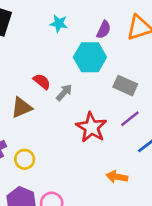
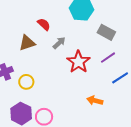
gray arrow: (64, 92) -> (59, 43), moved

